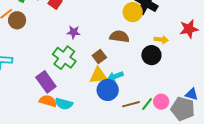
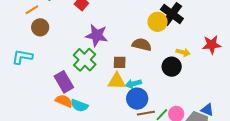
brown circle: (17, 20) -> (40, 27), moved
purple star: (74, 32) -> (97, 35), size x1.6
brown square: (99, 56) -> (120, 62), turned 32
blue circle: (108, 90) -> (137, 99), moved

